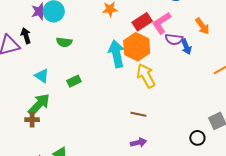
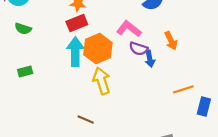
red rectangle: (142, 22) -> (77, 23), moved
pink L-shape: (161, 23) -> (129, 29), turned 60

